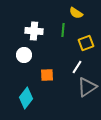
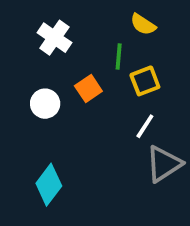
white cross: (34, 31) -> (54, 38), moved, turned 30
yellow square: (86, 43) -> (145, 81), moved
orange square: (47, 75) -> (88, 89), moved, turned -32

